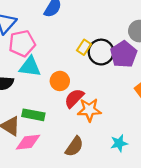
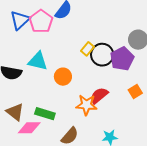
pink pentagon: (22, 44) -> (41, 21), moved, turned -30
red semicircle: (74, 98) -> (99, 96), moved
green rectangle: (33, 115) -> (45, 114), moved

